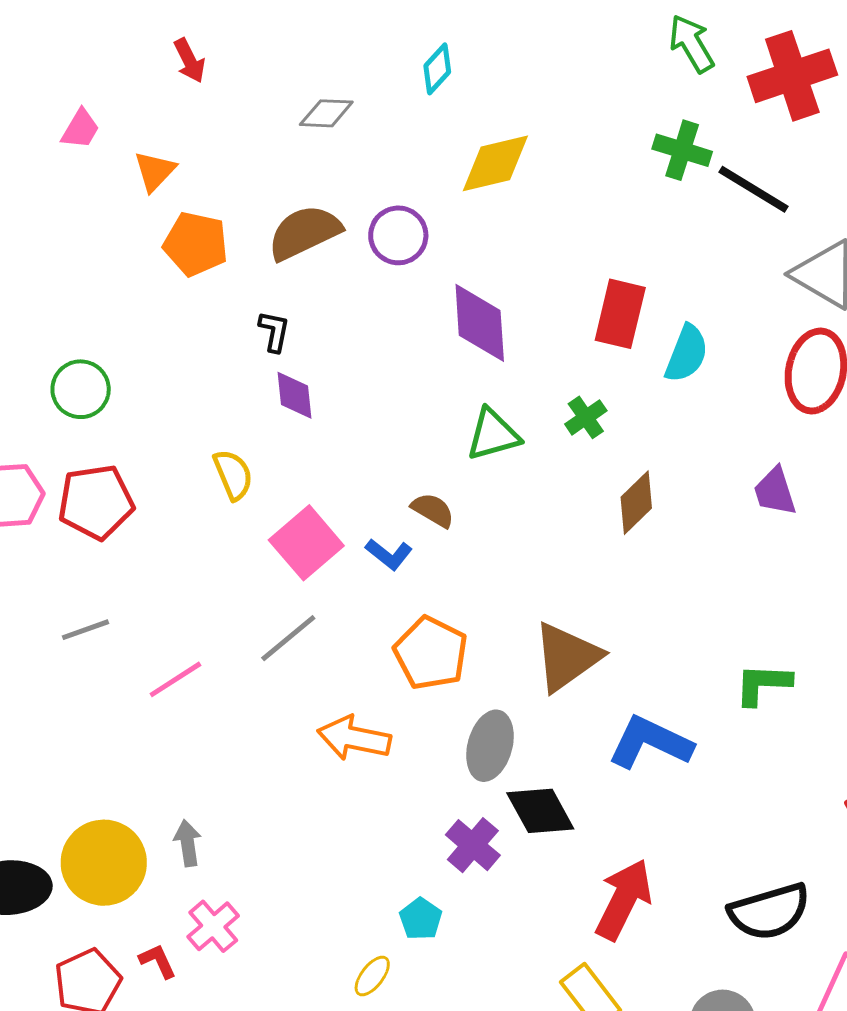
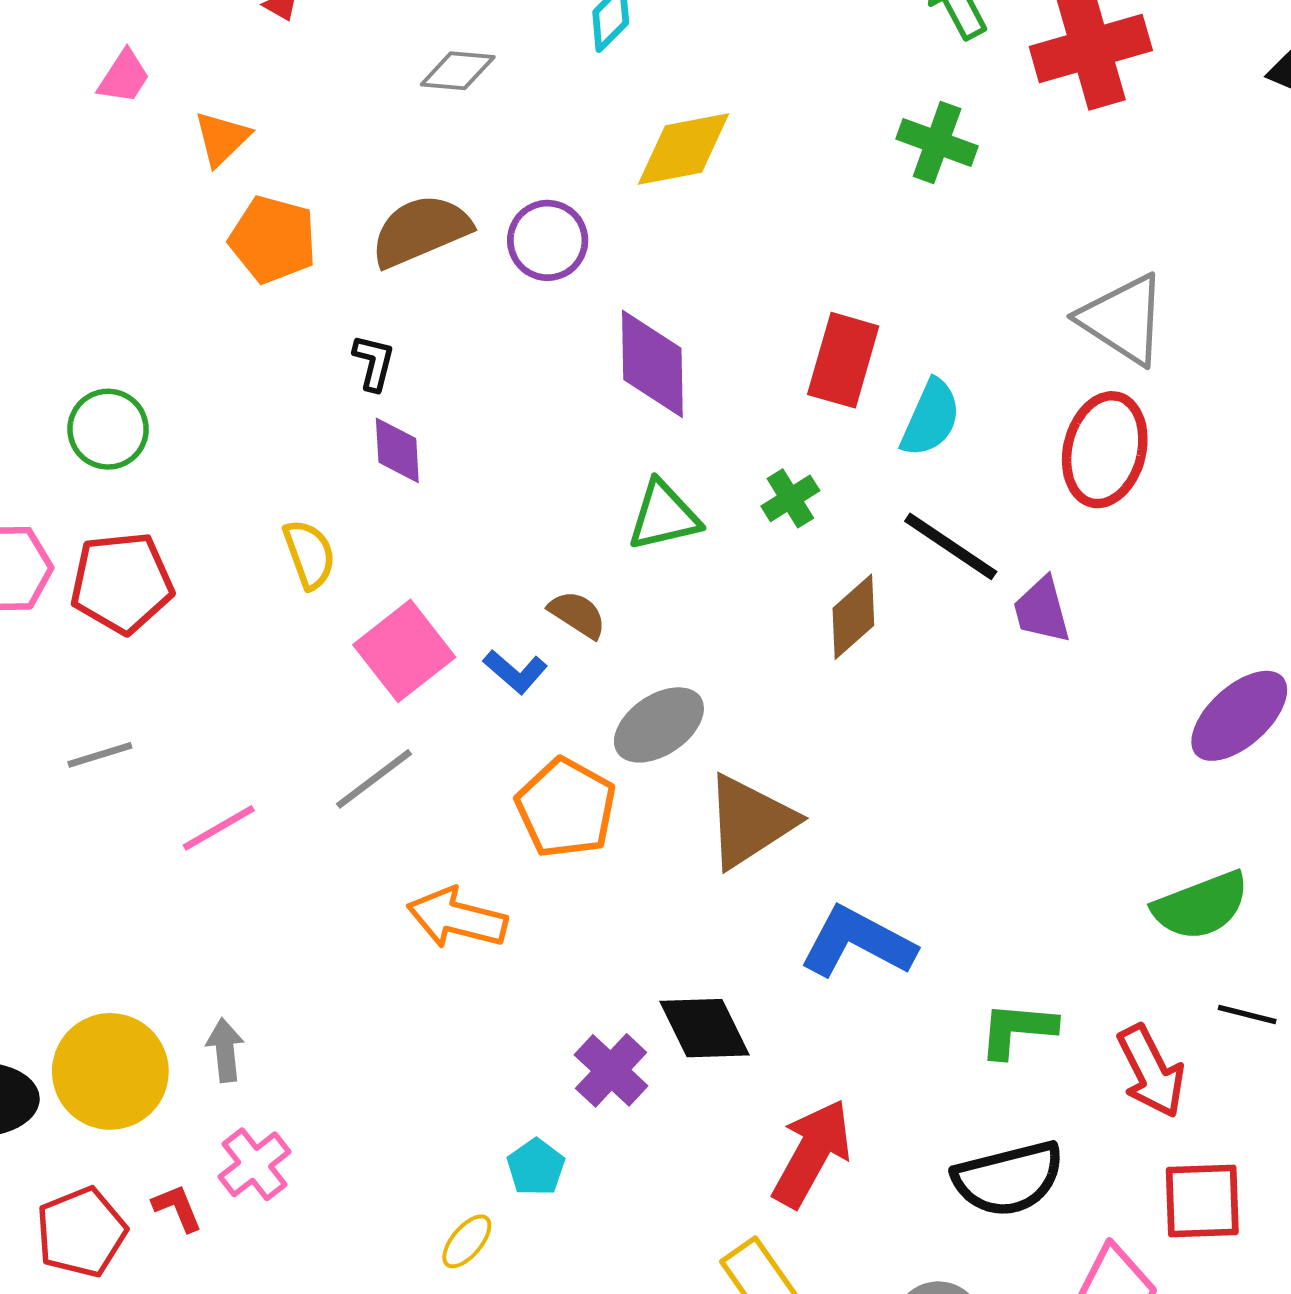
black line: (754, 189) -> (951, 546), moved
green L-shape: (763, 684) -> (1017, 1030), moved
gray ellipse: (490, 746) -> (659, 725), moved, turned 38

